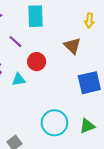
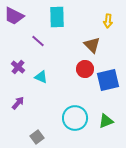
red circle: (37, 62) -> (85, 69), moved
cyan triangle: (19, 80) -> (41, 77), turned 32

